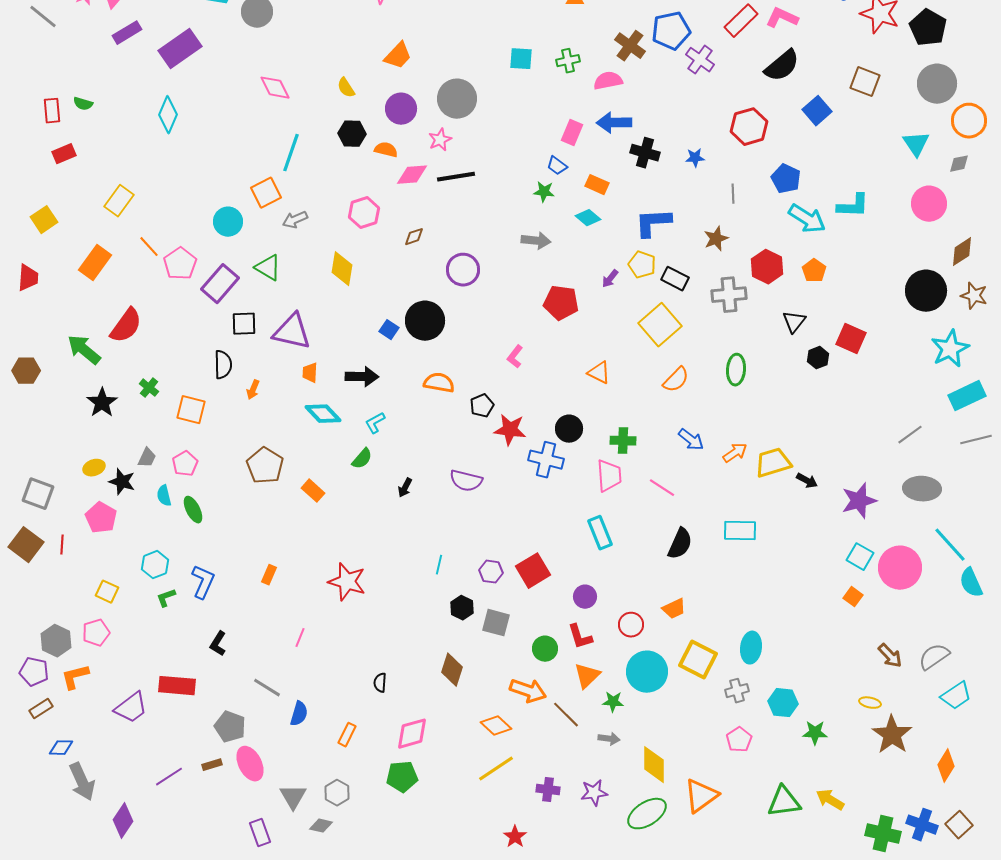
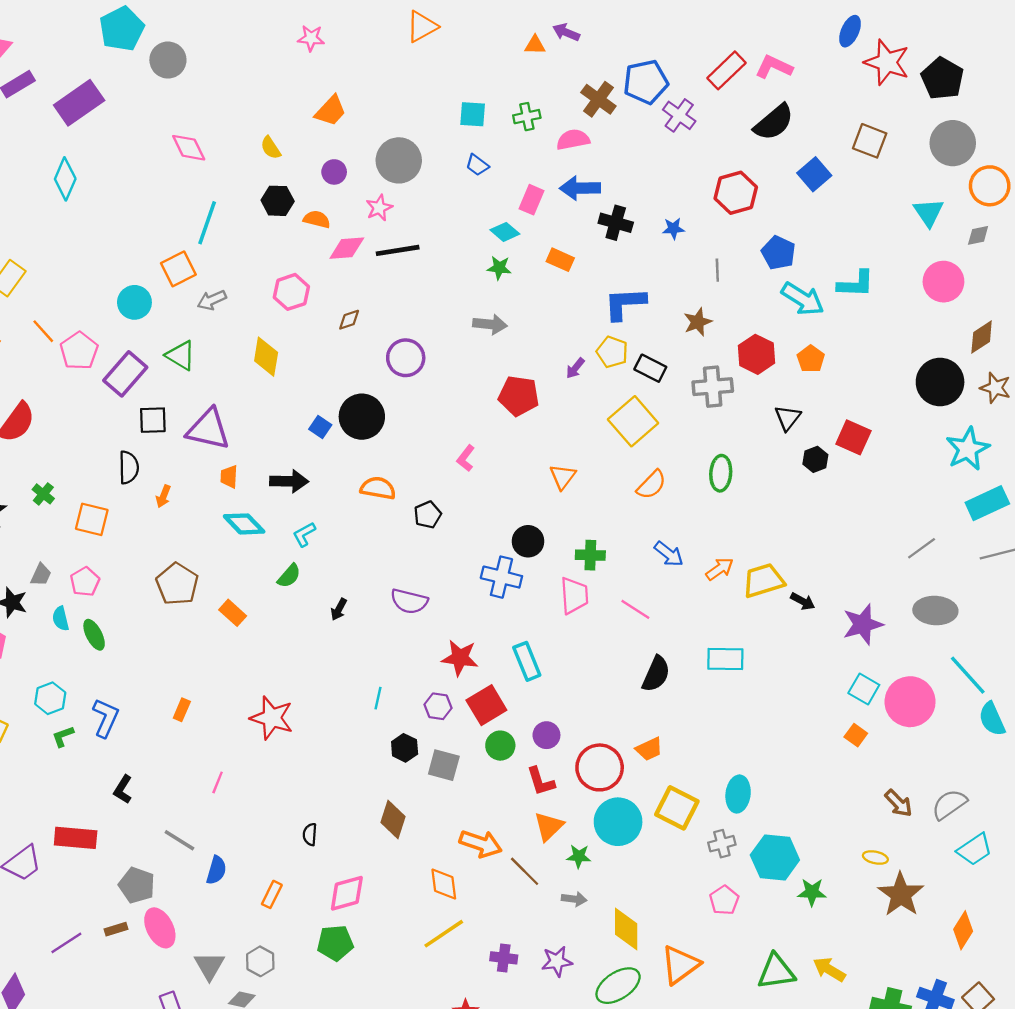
purple circle: (401, 109) -> (334, 172), size x0.7
blue trapezoid: (557, 166) -> (477, 165), moved
cyan diamond: (588, 218) -> (505, 232), moved
orange triangle: (599, 373) -> (563, 477), turned 40
red star: (510, 430) -> (460, 658), moved
cyan rectangle: (600, 533) -> (527, 661), moved
red circle: (631, 625) -> (600, 767), size x1.6
green circle: (545, 649) -> (500, 746), moved
cyan hexagon: (783, 703) -> (775, 857), size x1.4
orange diamond: (496, 726) -> (444, 884), turned 40

